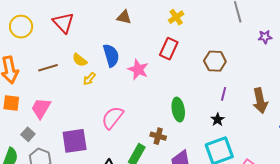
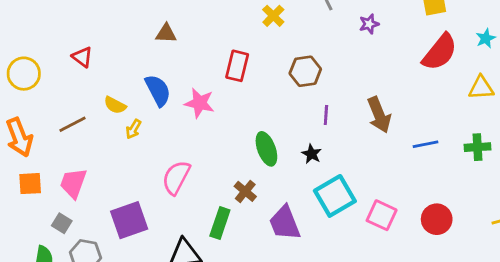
yellow cross: (176, 17) -> (273, 16), moved
red triangle: (63, 23) -> (82, 57), size x0.7
black star: (218, 120) -> (312, 154), moved
brown cross: (158, 136) -> (245, 191), turned 35

